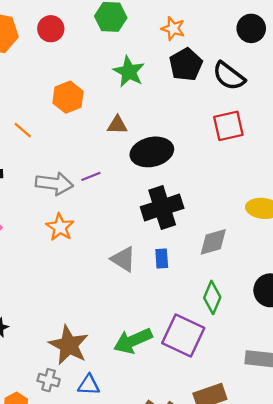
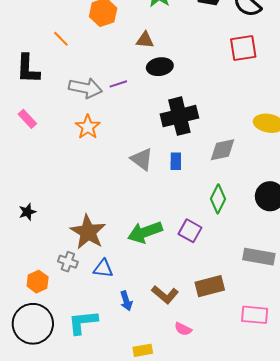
black ellipse: (152, 152) -> (160, 67), moved, size x0.7
purple square: (183, 336) -> (190, 231), size x0.6

